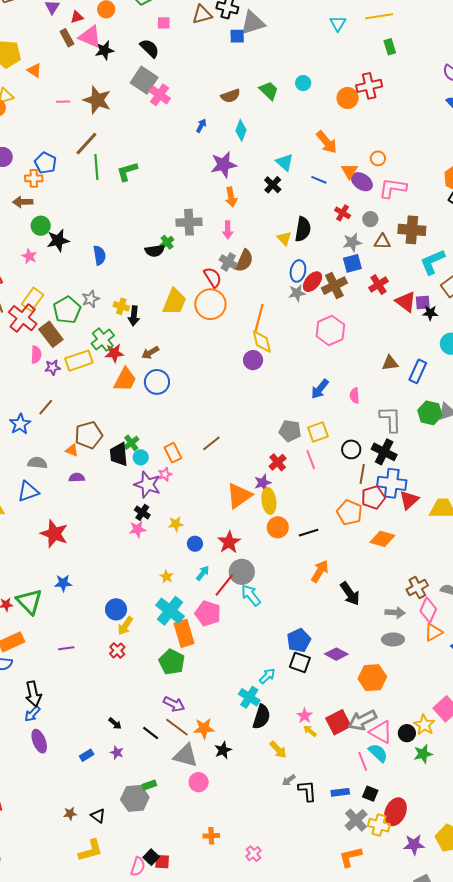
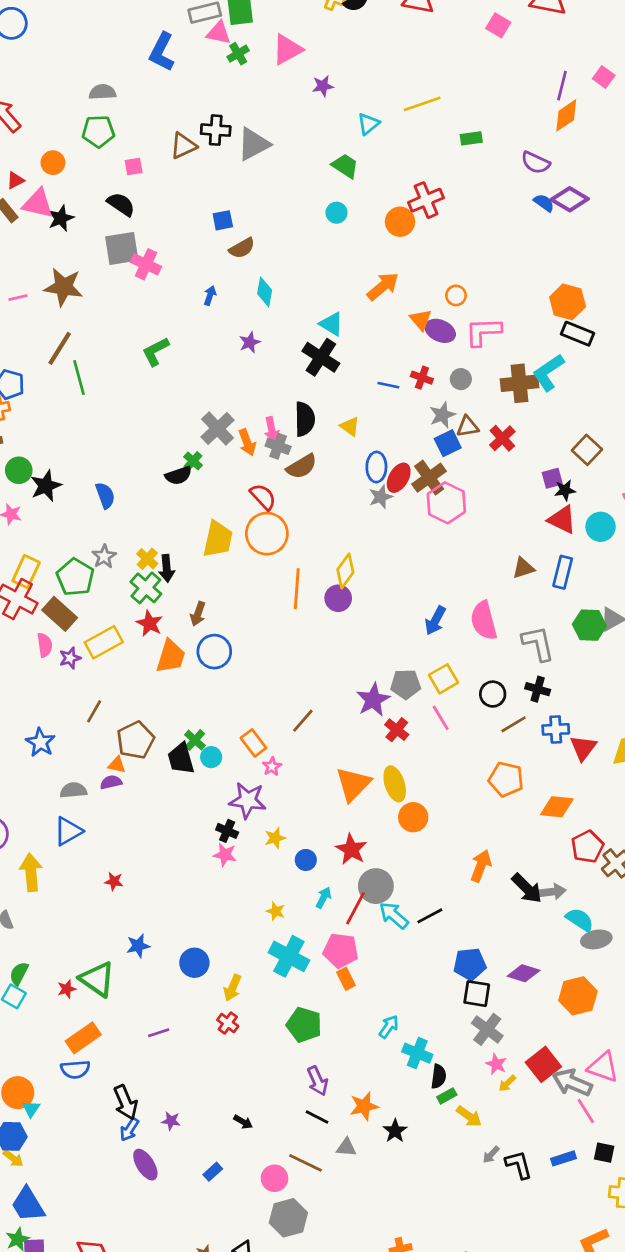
cyan triangle: (338, 23) -> (368, 124), turned 30
blue square: (237, 36) -> (223, 220), moved
green rectangle: (390, 47) -> (471, 138), moved, turned -70
gray square: (144, 80) -> (122, 248), turned -32
green trapezoid: (269, 91) -> (345, 166), moved
orange arrow: (327, 142) -> (383, 286), turned -80
purple star: (224, 165) -> (250, 342), size x0.6
green L-shape: (127, 171) -> (156, 351), moved
blue line: (319, 180) -> (388, 385), moved
black cross: (273, 185) -> (321, 357), size x1.5
orange arrow: (231, 197) -> (247, 442), moved
gray cross: (189, 222) -> (218, 429), turned -30
black semicircle: (303, 229) -> (305, 419), moved
brown triangle: (382, 242) -> (468, 427), moved
brown semicircle: (244, 261) -> (302, 466), turned 45
gray cross: (228, 262) -> (278, 446), moved
cyan L-shape: (432, 262) -> (548, 372), moved
red cross: (378, 285) -> (502, 438), moved
red triangle: (406, 302) -> (562, 520), moved
yellow cross: (121, 306) -> (147, 559), turned 35
orange line: (259, 318) -> (297, 589), moved
pink hexagon: (330, 330) -> (446, 503), moved
green cross: (103, 340) -> (146, 588), moved
yellow diamond: (262, 341) -> (345, 571), turned 60
red star: (114, 353) -> (149, 623), turned -30
brown arrow: (150, 353) -> (198, 614), turned -30
pink semicircle: (355, 396) -> (484, 621), size x1.8
brown line: (46, 407) -> (94, 711), moved
black cross: (384, 452) -> (538, 689), size x0.7
pink star: (165, 474) -> (272, 767), moved
brown line: (362, 474) -> (514, 724), turned 60
purple semicircle: (77, 478) -> (111, 782), moved
purple star: (263, 483) -> (373, 700), moved, size x1.4
blue cross: (392, 483) -> (556, 729), size x0.7
purple star: (147, 485) -> (248, 800), moved
red pentagon: (373, 497) -> (587, 847), moved
pink star: (138, 529) -> (225, 855), turned 30
black line: (309, 533) -> (430, 916), moved
red star: (54, 534) -> (114, 881), size x0.5
blue circle: (116, 609) -> (194, 963), moved
gray arrow: (395, 613) -> (552, 892), moved
orange rectangle: (184, 633) -> (346, 979), moved, size x0.6
blue pentagon: (299, 640) -> (470, 964), turned 30
cyan arrow: (267, 676) -> (389, 1027), moved
purple arrow: (174, 704) -> (318, 1081), turned 50
black semicircle: (261, 717) -> (439, 1076), size x0.7
gray arrow: (362, 720) -> (572, 1082), moved, turned 60
brown line: (177, 727) -> (306, 1163), moved
yellow arrow: (310, 731) -> (507, 1083), turned -72
black line: (151, 733) -> (317, 1117), moved
purple star: (117, 753) -> (171, 1121), moved
cyan semicircle: (378, 753) -> (580, 920), moved
gray triangle: (186, 756) -> (346, 1147), size x0.6
pink circle: (199, 782) -> (274, 1178), moved
green rectangle: (149, 785) -> (447, 1096), moved
gray cross: (356, 820) -> (487, 1029), moved

